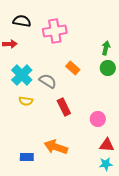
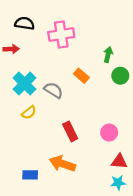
green arrow: (106, 48) -> (108, 55), moved
yellow semicircle: (26, 101) -> (29, 112), turned -48
red rectangle: (64, 107) -> (70, 131), moved

